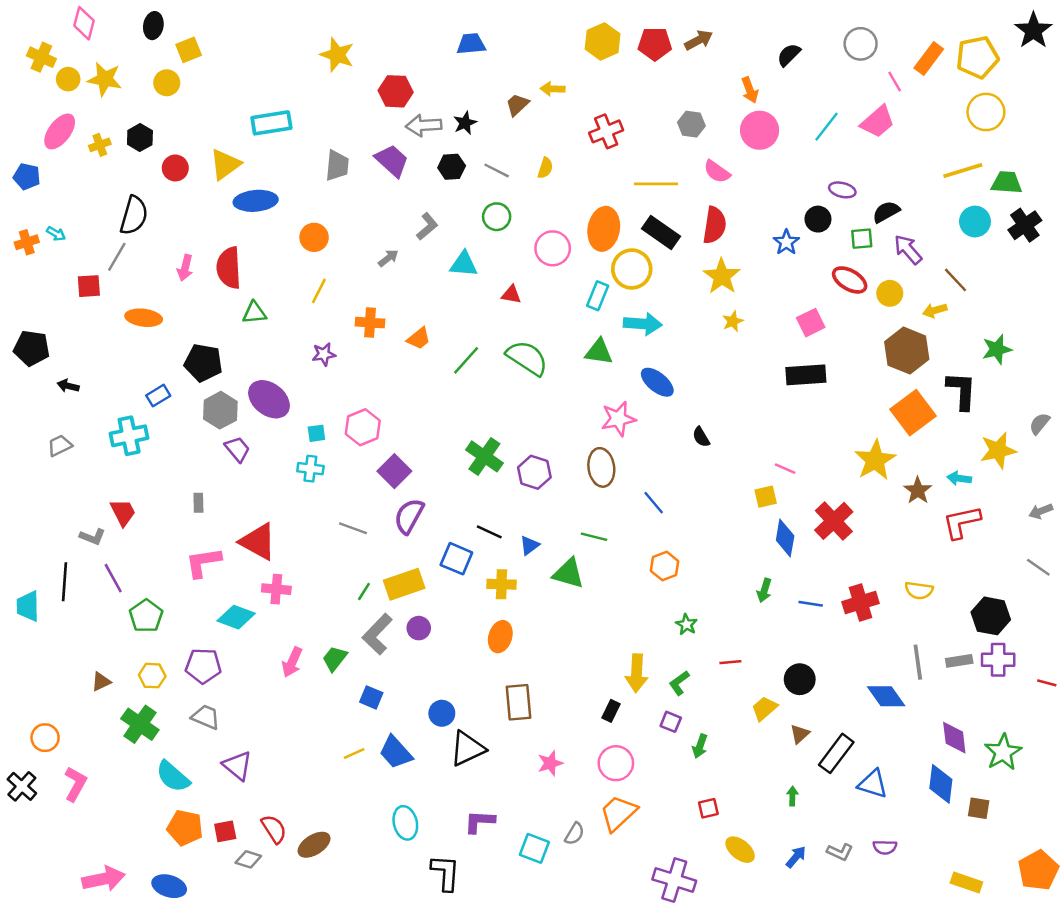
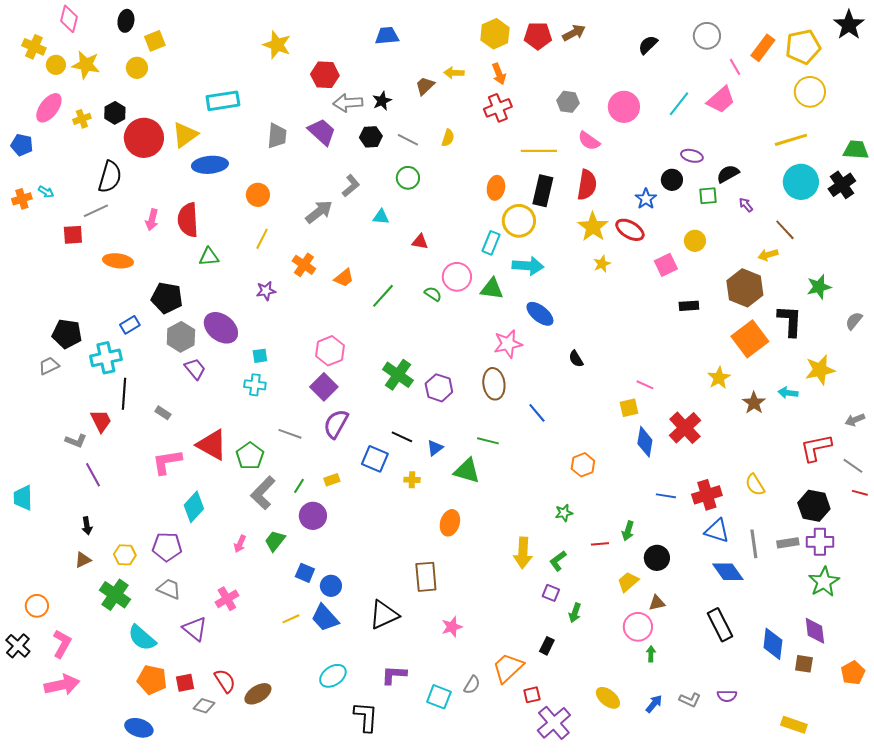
orange arrow: (750, 90) -> (499, 74), moved
red circle: (175, 168) -> (144, 138), size x1.8
green trapezoid: (1007, 183) -> (856, 150), moved
cyan circle: (975, 222) -> (801, 182), size x1.4
orange ellipse: (604, 229) -> (496, 188), size x0.7
black rectangle: (661, 232) -> (543, 191), turned 68
pink circle: (553, 248) -> (457, 277), moved
purple arrow: (908, 250) -> (746, 205), size x0.6
gray line: (117, 257) -> (96, 211), turned 35
gray arrow: (388, 258) -> (319, 212), size x1.6
cyan triangle: (464, 264) -> (381, 217), size x0.7
red ellipse: (850, 280) -> (630, 230), moved
yellow circle: (890, 293) -> (695, 241), moved
orange cross: (370, 323) -> (304, 265), turned 30
black pentagon: (32, 348) -> (67, 334), moved
green semicircle: (527, 358) -> (433, 294), size x0.5
black rectangle: (806, 375) -> (689, 306), moved, size x0.6
black arrow: (68, 386) -> (87, 526), moved, turned -114
gray semicircle: (1039, 424) -> (854, 321), moved
pink hexagon: (363, 427) -> (330, 351), moved
yellow star: (875, 460) -> (719, 378), size x0.7
gray rectangle: (198, 503) -> (163, 413), turned -56
red L-shape: (962, 522) -> (816, 448), moved
orange hexagon: (665, 566) -> (583, 465), moved
black line: (65, 582) -> (124, 394), moved
yellow rectangle: (404, 584) -> (332, 480), size x0.5
yellow cross: (501, 584) -> (412, 480), size x0.7
pink cross: (276, 589) -> (227, 599), moved, turned -35
green arrow: (764, 590) -> (628, 531), moved
yellow semicircle: (919, 590) -> (755, 485), turned 50
green pentagon: (146, 616) -> (250, 456), moved
cyan diamond: (236, 617) -> (194, 507), turned -68
green star: (686, 624) -> (564, 513), turned 30
purple circle: (419, 628) -> (313, 516), moved, size x1.4
gray L-shape: (377, 634) -> (263, 493), moved
orange ellipse: (500, 637) -> (450, 523), moved
pink arrow: (292, 662) -> (240, 544), size x0.7
red line: (1047, 683) -> (860, 493), moved
black rectangle: (611, 711) -> (547, 646), moved
blue circle: (442, 713) -> (331, 586), moved
brown triangle: (800, 734) -> (657, 603), turned 30
purple diamond: (954, 738) -> (815, 631), moved
green star: (1003, 752) -> (824, 582), moved
black rectangle: (836, 753) -> (720, 625), moved, turned -64
pink circle: (616, 763) -> (638, 627), moved
blue triangle: (873, 784) -> (717, 531), moved
red square: (708, 808) -> (532, 695), moved
cyan ellipse: (405, 823) -> (333, 676), turned 68
orange pentagon: (1038, 870) -> (853, 673), moved, size x0.7
pink arrow: (103, 879) -> (62, 685), moved
purple cross: (674, 880) -> (554, 723), turned 32

